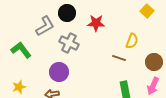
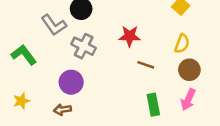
red star: (96, 23) -> (130, 36), moved
gray L-shape: (45, 26) -> (54, 25), turned 85
yellow semicircle: (132, 41) -> (182, 44), moved

